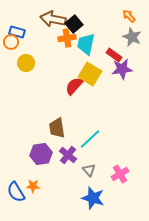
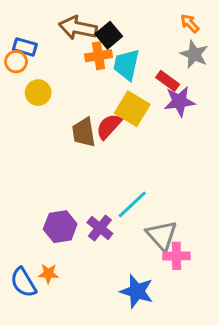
brown trapezoid: (57, 128) -> (84, 132), moved
gray triangle: (89, 170) -> (162, 235), moved, size x1.6
pink cross: (120, 174) -> (176, 256), turned 30

